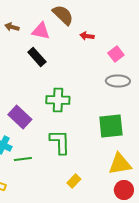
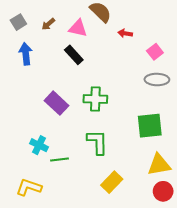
brown arrow: (12, 27) -> (48, 24), turned -56
purple rectangle: (20, 117) -> (56, 103), moved
yellow rectangle: (74, 181) -> (112, 182), size x1.5

